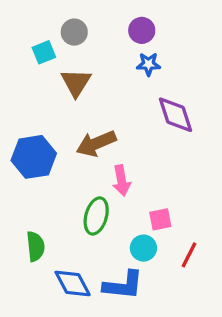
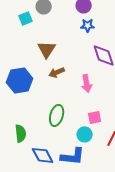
brown triangle: (76, 83) -> (47, 49), moved
brown arrow: (96, 143) -> (57, 72), size x0.7
pink arrow: (121, 181) -> (87, 83), moved

